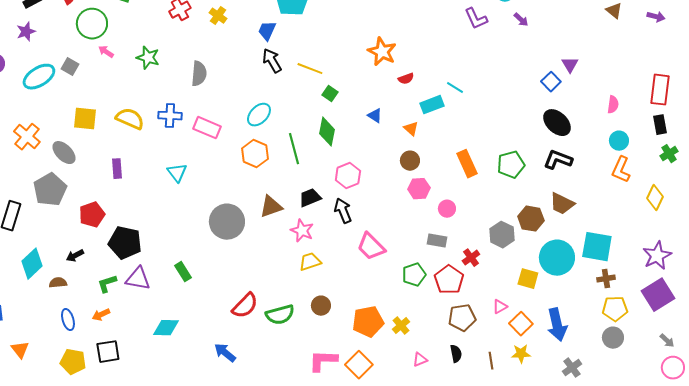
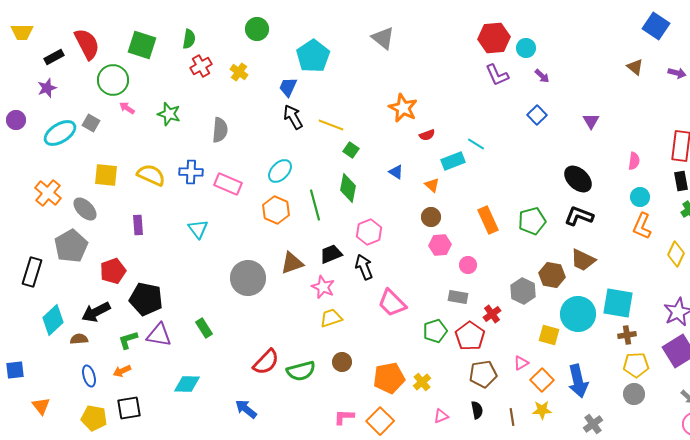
blue square: (551, 82) -> (537, 115), moved
black arrow: (75, 256) -> (96, 312), size x1.6
pink L-shape: (323, 361) -> (344, 417), size x0.7

